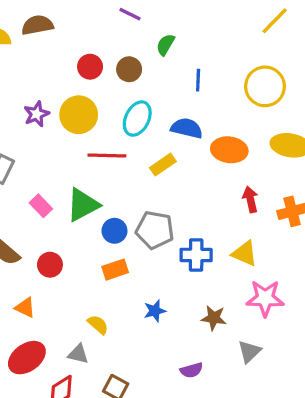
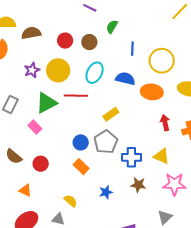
brown semicircle: (37, 25) -> (31, 33), moved
yellow circle: (265, 86) -> (162, 61), moved
yellow rectangle: (163, 165) -> (111, 114), moved
green triangle: (83, 205) -> (46, 103), moved
gray pentagon: (155, 230) -> (106, 142), turned 30
orange rectangle: (115, 270) -> (81, 167), turned 63
brown star: (214, 318) -> (138, 185), moved

